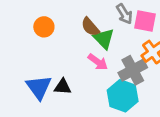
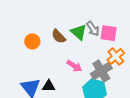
brown semicircle: (90, 27) -> (59, 36), moved
green triangle: (104, 39) -> (79, 32), moved

